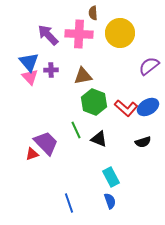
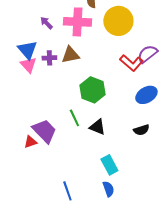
purple arrow: (48, 35) -> (46, 23), size x0.6
brown triangle: (83, 76) -> (70, 55), moved
red L-shape: (126, 108) -> (131, 63), moved

